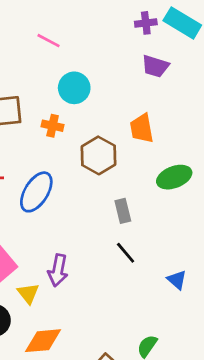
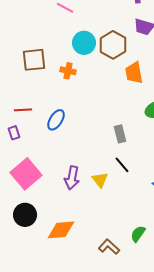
brown hexagon: (99, 155) -> (113, 45), moved
blue ellipse: (36, 192) -> (56, 120), size x0.7
yellow triangle: (28, 293) -> (100, 180), moved

